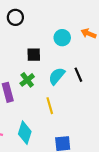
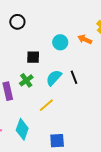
yellow line: (50, 106) -> (46, 105), turned 63

